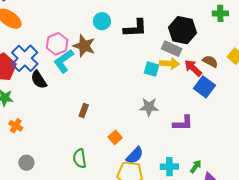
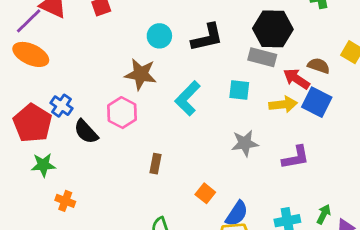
pink hexagon: (57, 44) -> (122, 113), moved
blue cross: (25, 58) -> (61, 106), size x0.6
cyan L-shape: (64, 61) -> (188, 98), moved
yellow arrow: (169, 64) -> (283, 104), moved

